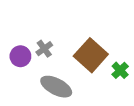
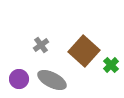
purple circle: (20, 56) -> (19, 79), moved

